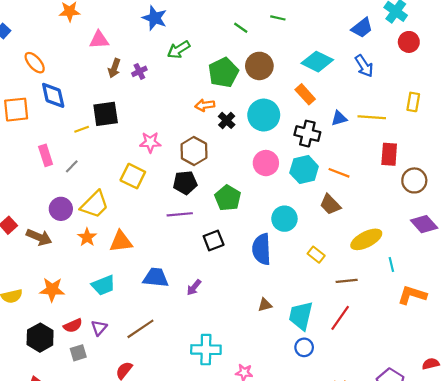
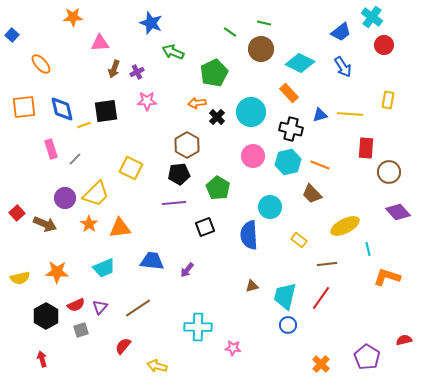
green arrow: (179, 50) -> (173, 52), turned 55
brown circle: (259, 66) -> (261, 49), moved
blue diamond: (53, 95) -> (62, 109), moved
pink star: (150, 142) -> (147, 101), moved

